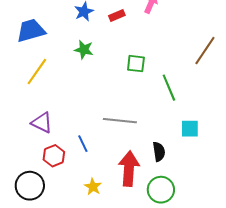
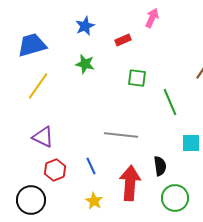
red rectangle: (117, 16) -> (123, 40), moved
blue line: (83, 144) -> (91, 166), moved
green circle: (161, 190) -> (175, 198), moved

